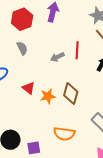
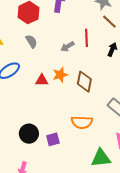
red triangle: (29, 88) -> (42, 80), turned -32
orange star: (48, 96) -> (60, 75), moved

